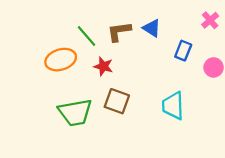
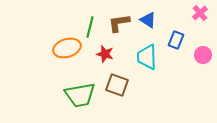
green line: (86, 36) -> (90, 27), turned 55
cyan trapezoid: (173, 106) -> (147, 57), moved

